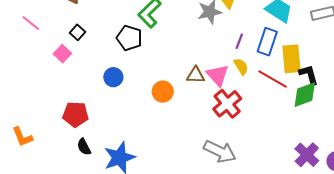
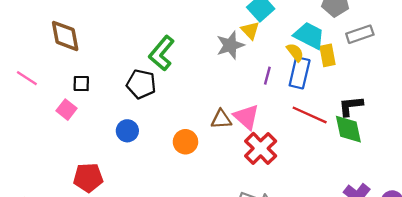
black square: (78, 32) -> (81, 84), turned -35
yellow rectangle: (291, 59) -> (327, 55), moved, size x0.7
yellow semicircle: (241, 66) -> (295, 52), moved
black L-shape: (309, 75) -> (351, 106), turned -75
green diamond: (305, 95) -> (348, 129), turned -76

